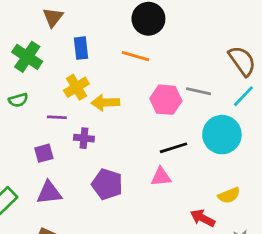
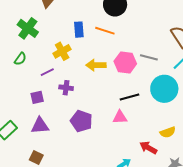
blue rectangle: (81, 48) -> (79, 30), moved
green semicircle: (18, 100) -> (20, 59), turned -40
yellow arrow: (105, 103) -> (96, 65), moved
purple line: (57, 117) -> (47, 72), turned -32

